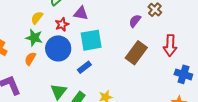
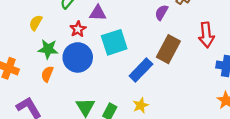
yellow semicircle: (37, 18) -> (36, 23), moved
blue rectangle: (84, 67) -> (141, 70), moved, size x1.5

